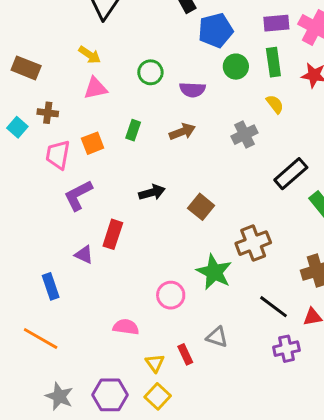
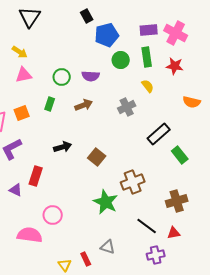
green circle: (150, 72) -> (62, 77), moved
pink circle: (171, 295) -> (53, 215), moved
pink semicircle: (126, 327) -> (30, 235), moved, size x1.4

